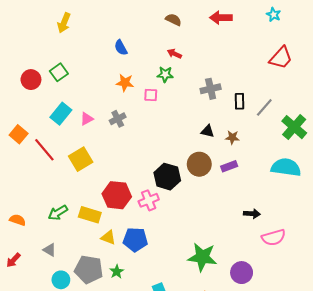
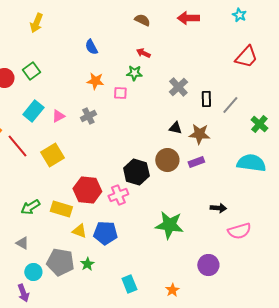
gray cross: (211, 89) -> (178, 87), turned -30
green cross: (294, 127) -> (259, 124), size x0.7
brown star: (232, 137) -> (199, 134), size x1.5
green star: (202, 257) -> (169, 225), moved

